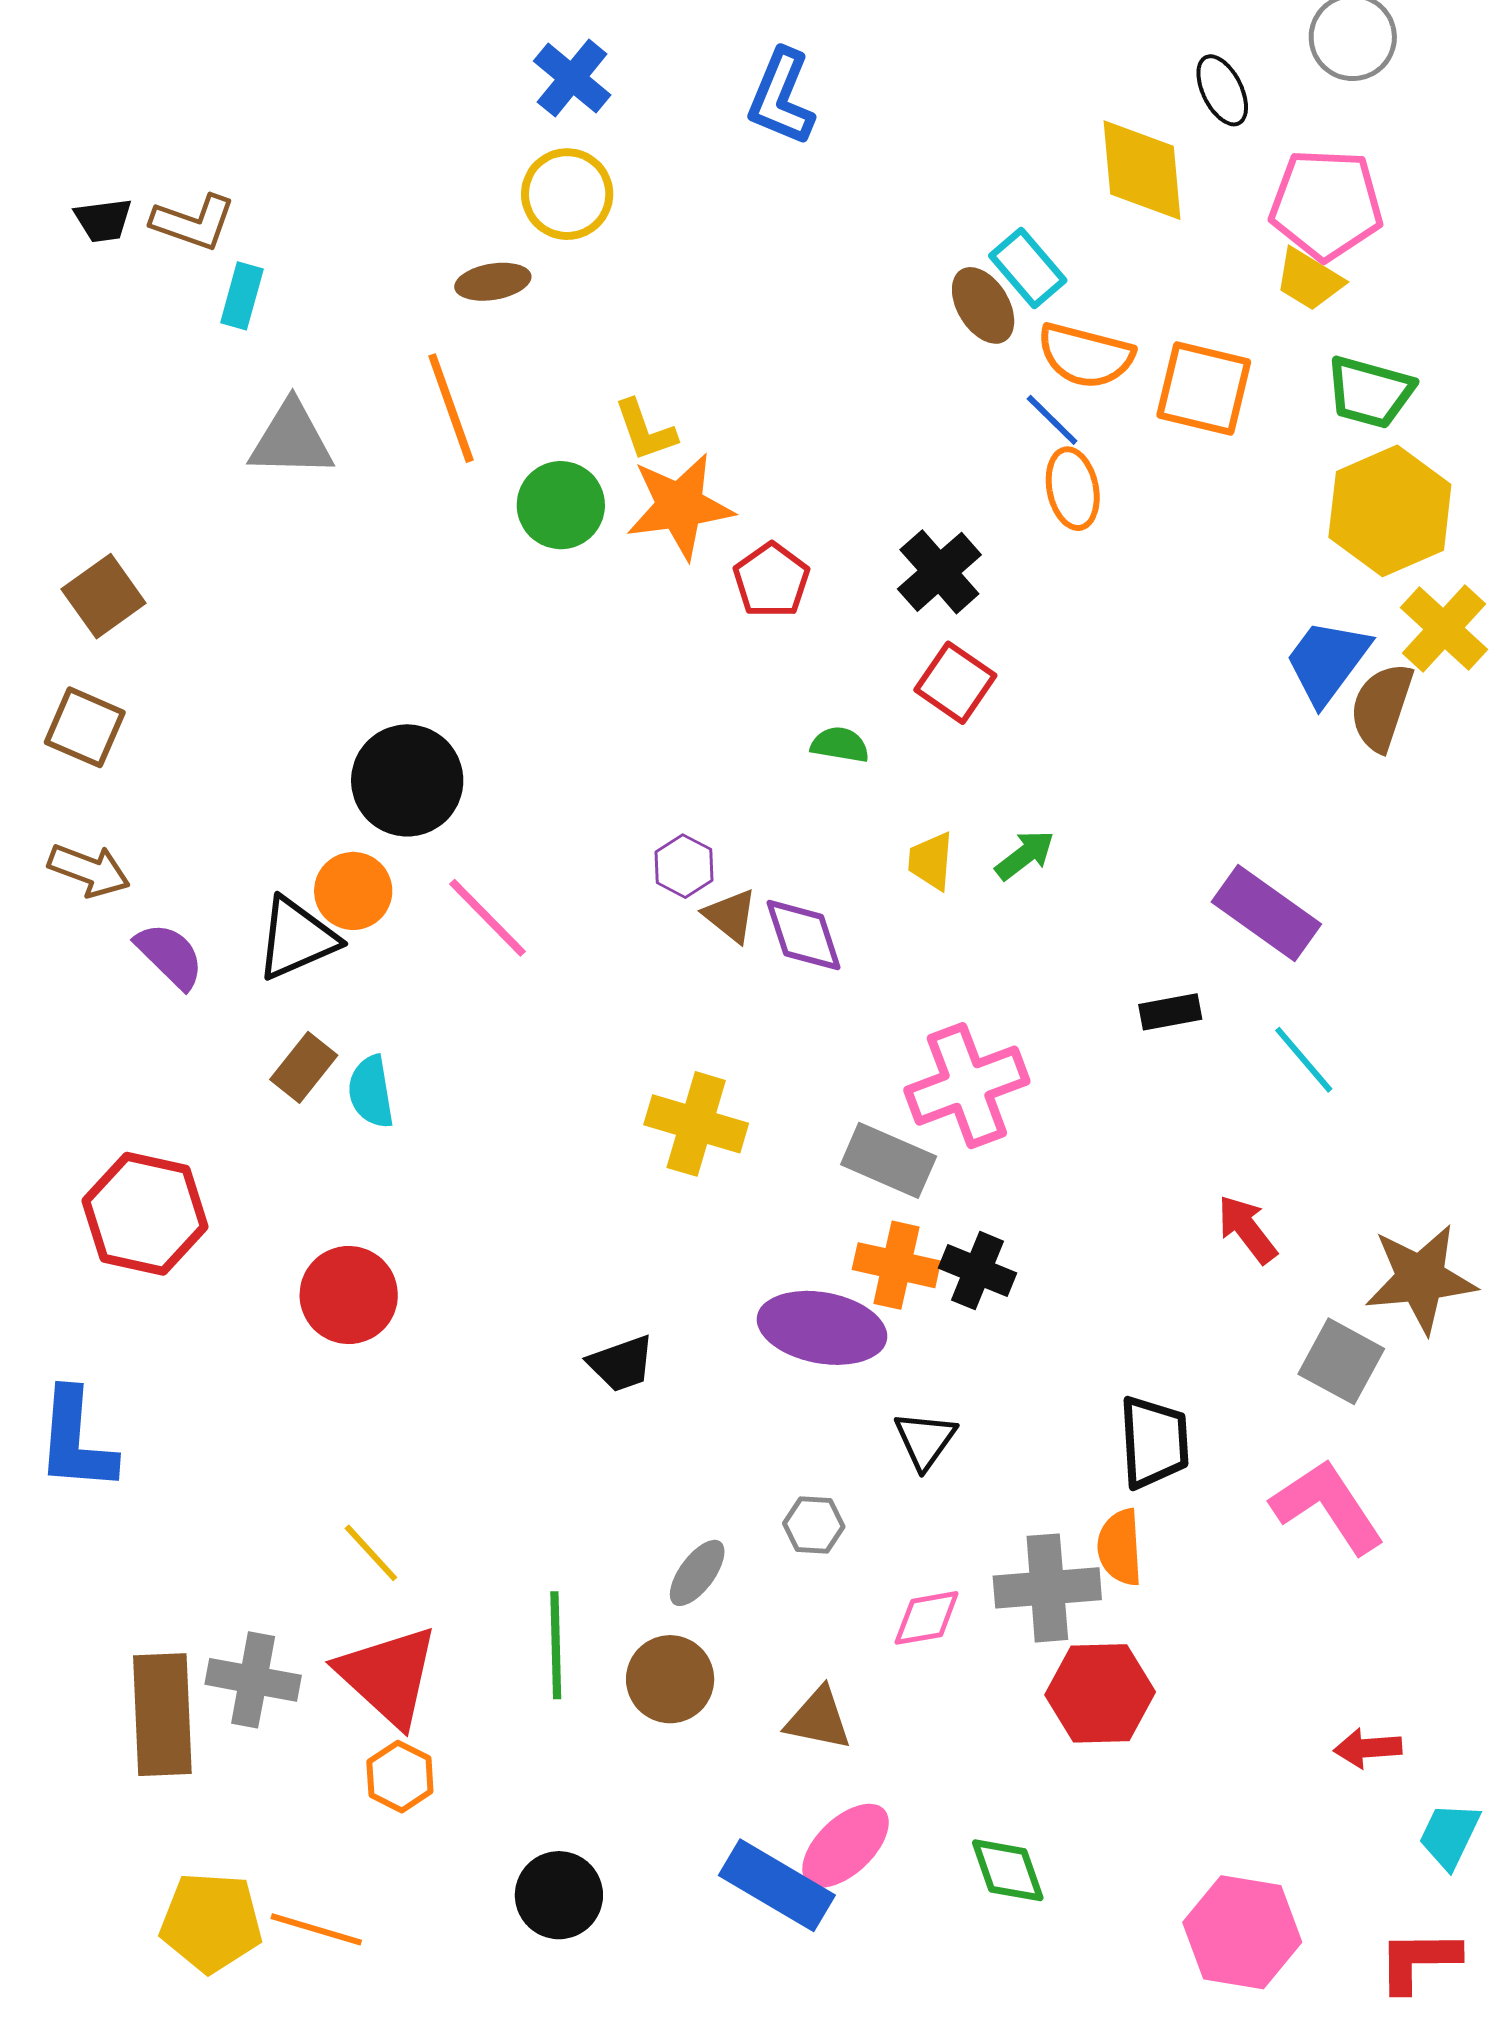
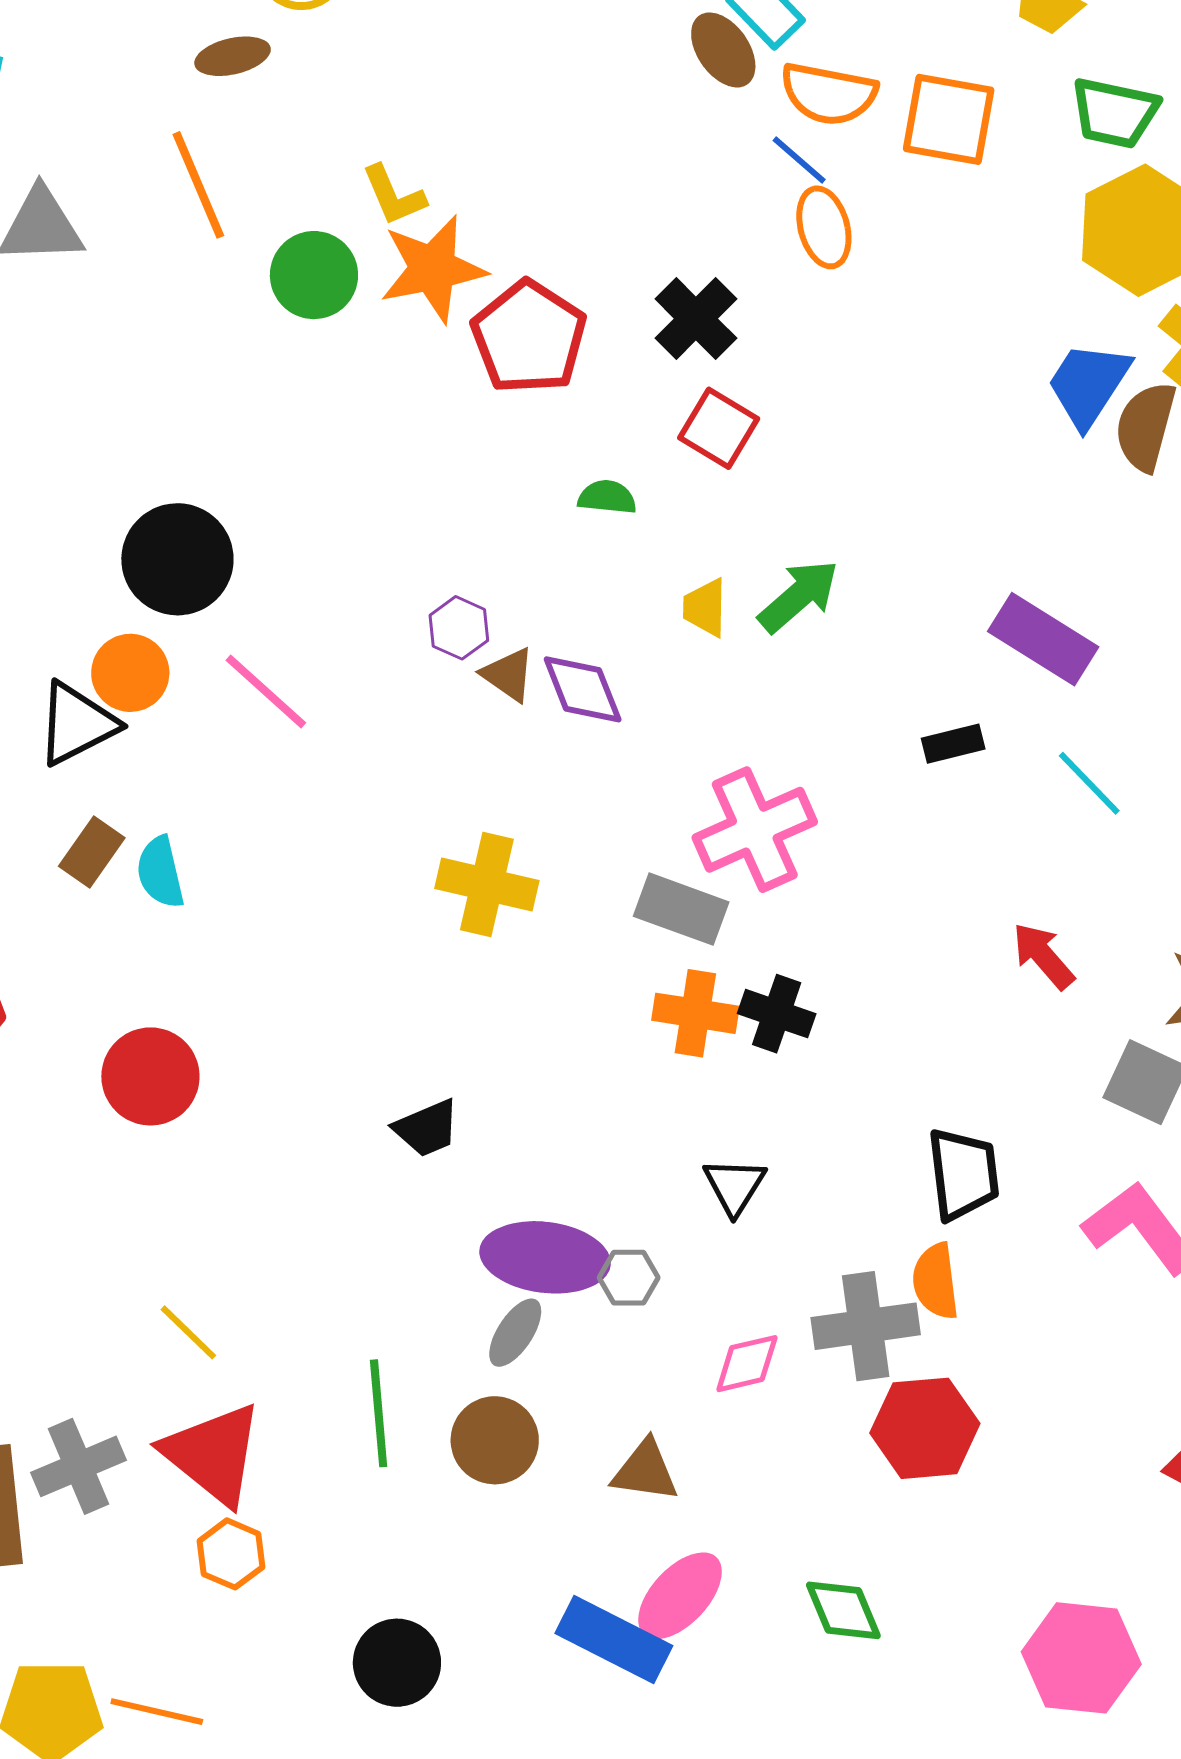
red pentagon: (771, 580) -> (529, 337), size x1.5
green arrow: (1025, 855) -> (799, 596), size x1.4
purple ellipse: (822, 1328) -> (545, 1257), moved
gray cross: (253, 1680) -> (79, 1466), turned -30

